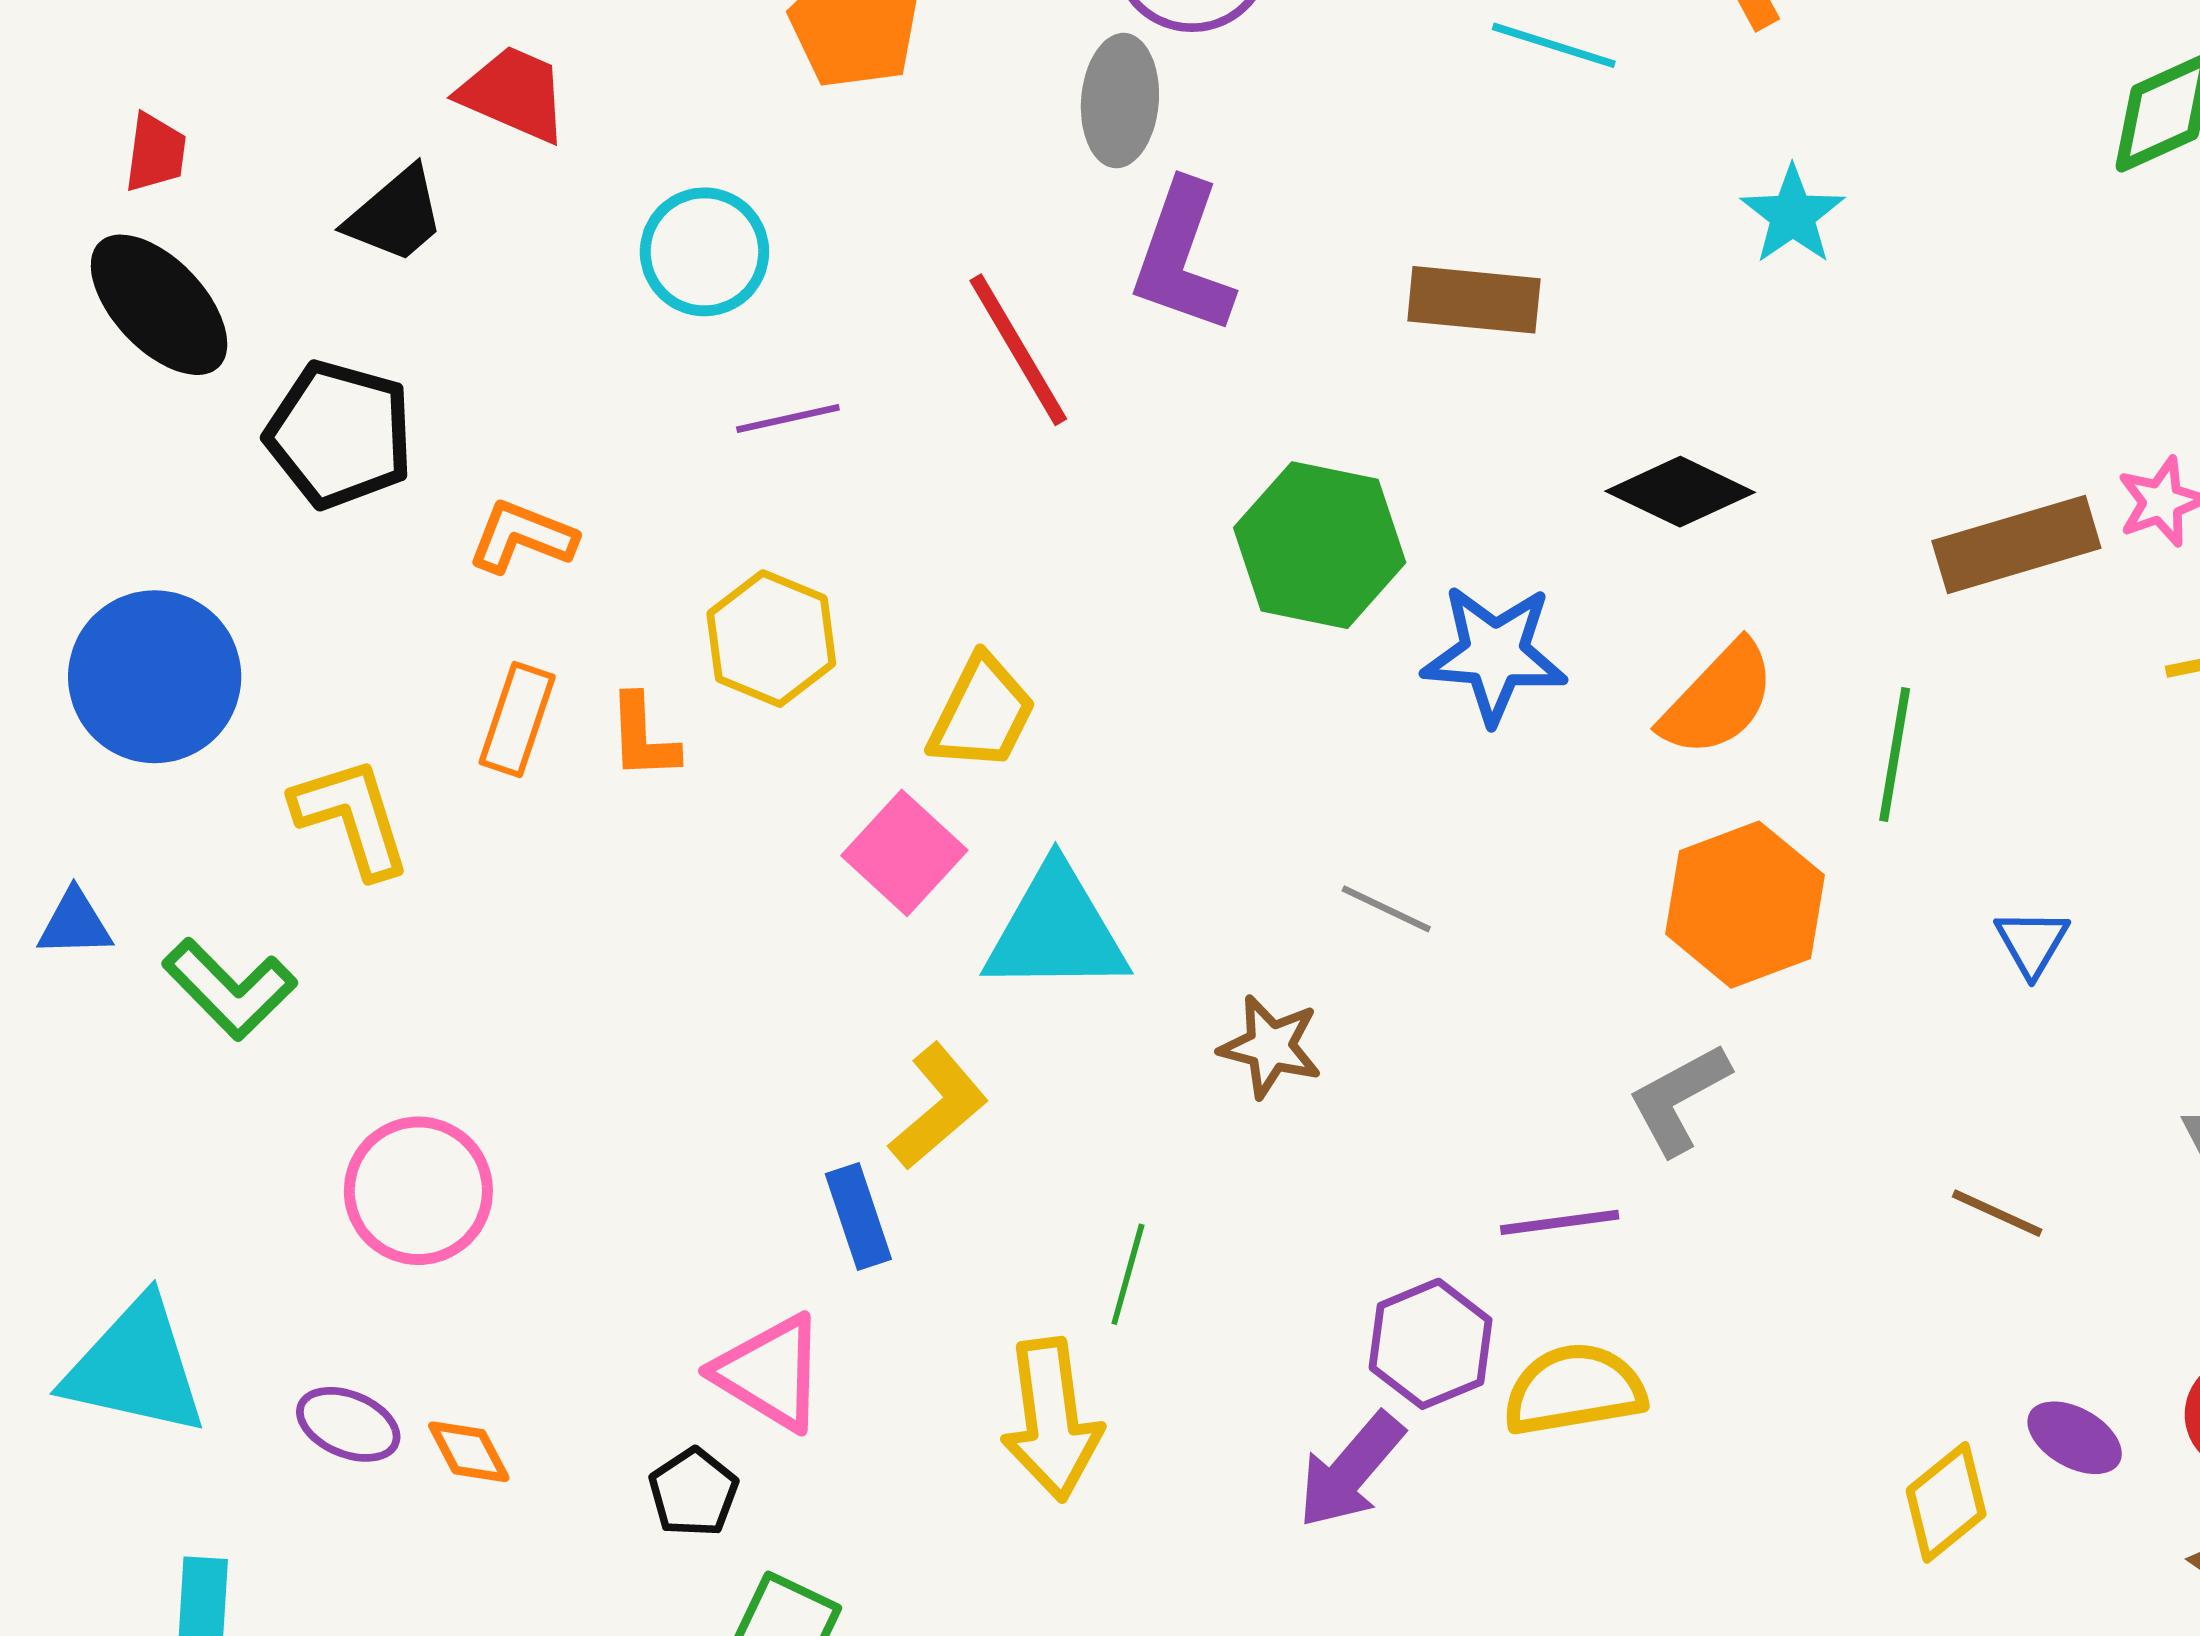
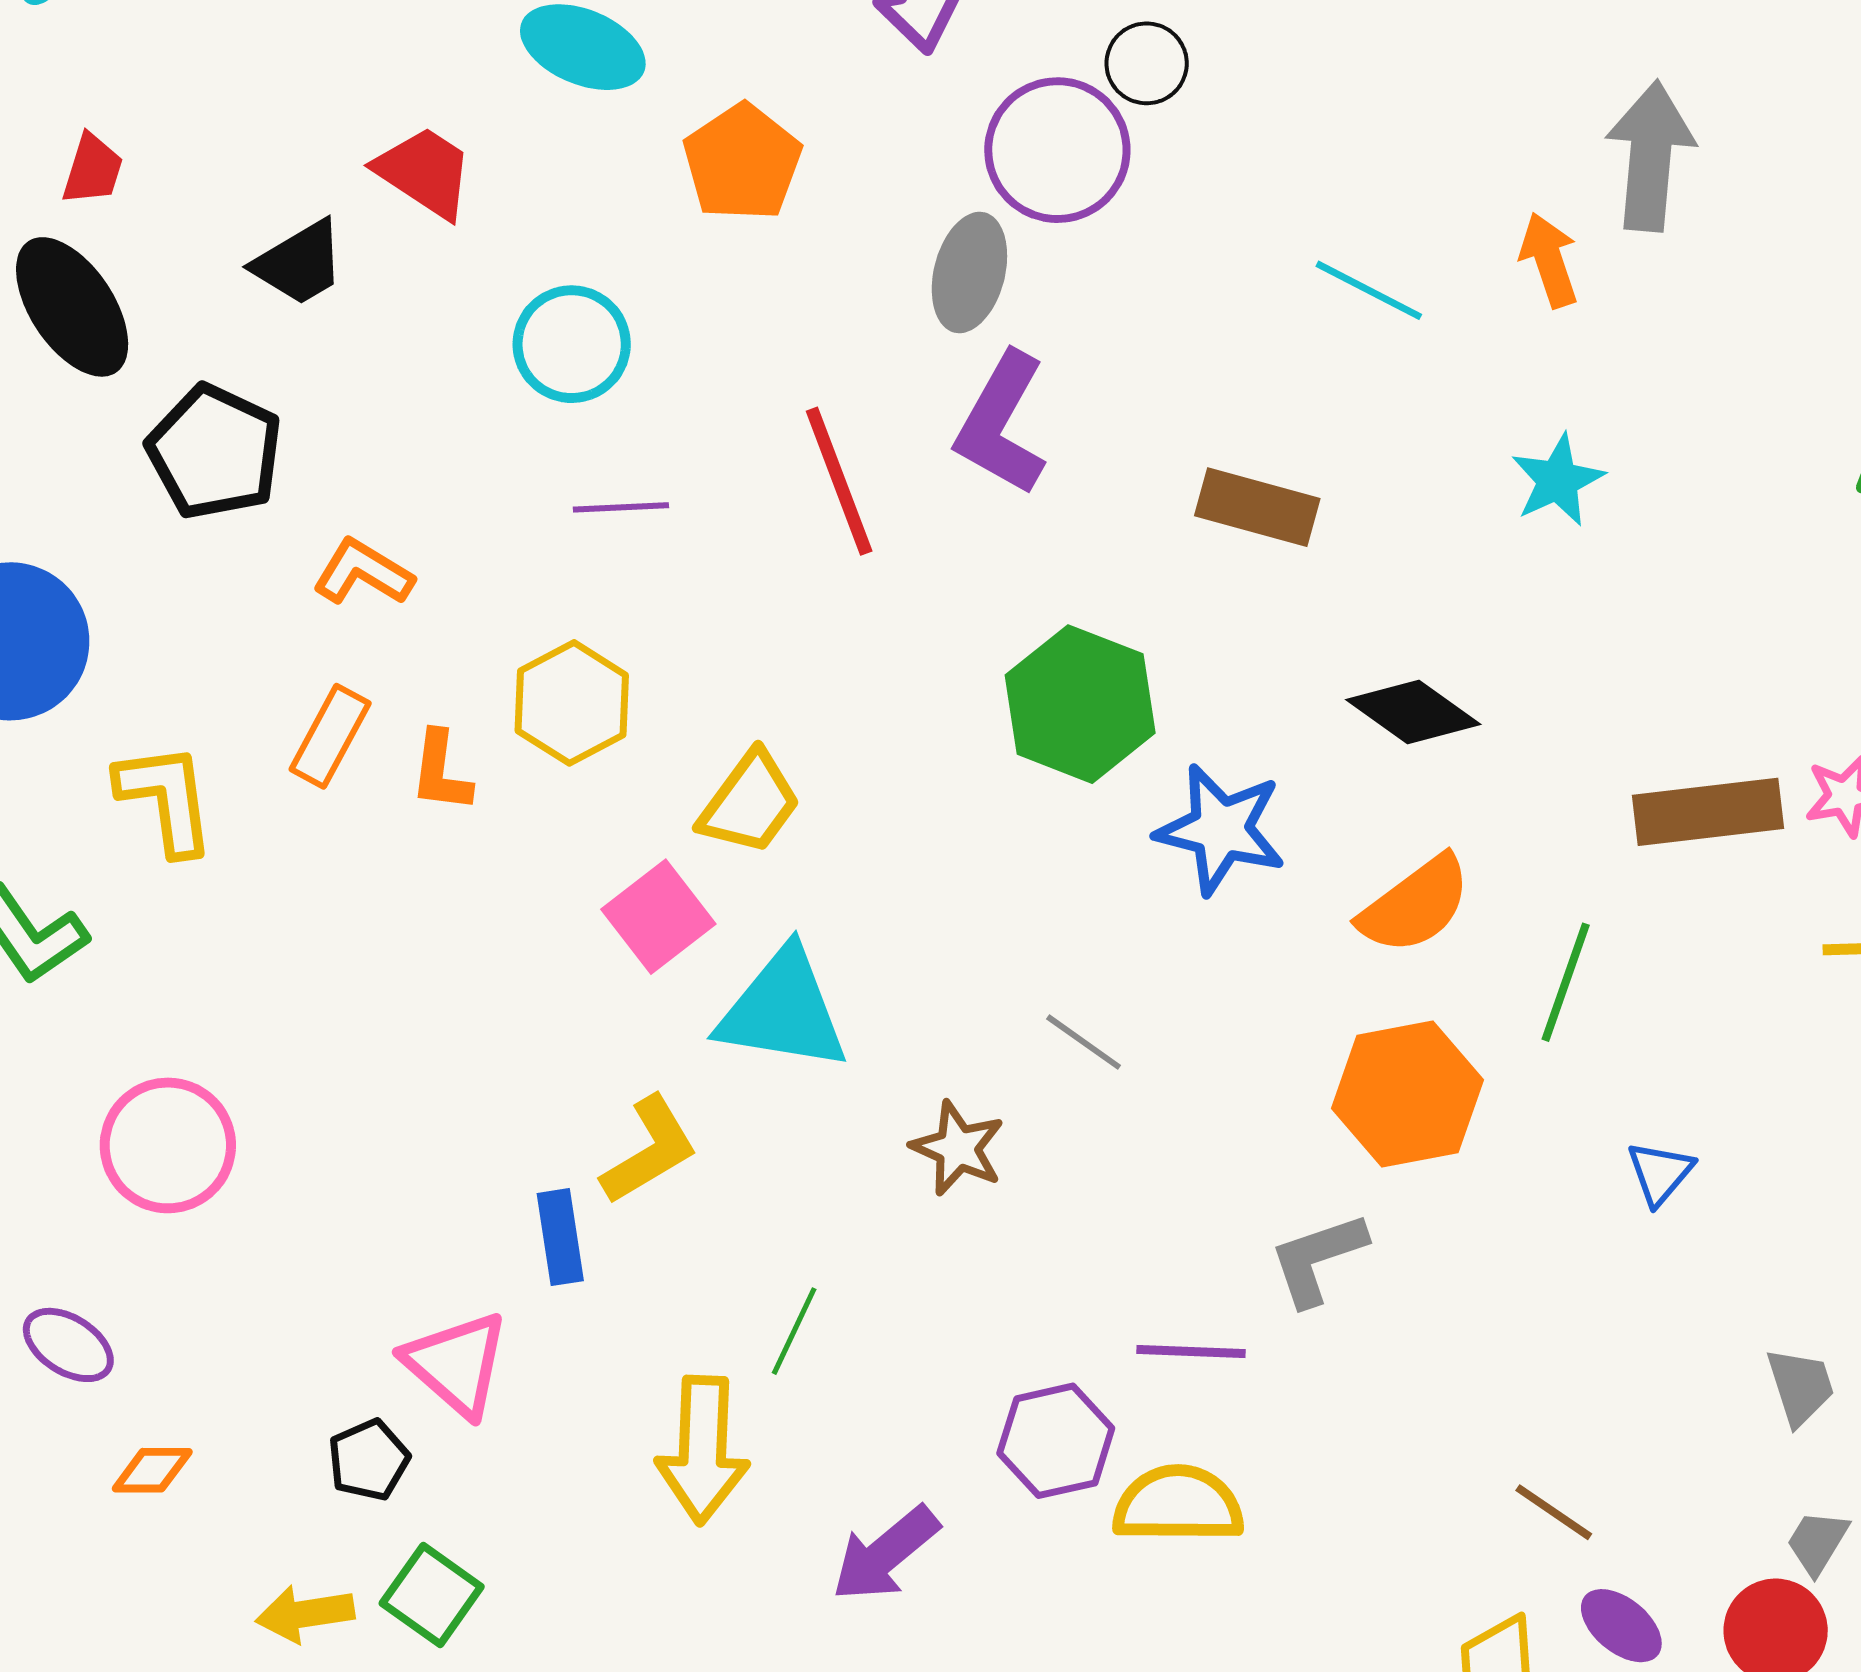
brown line: (1997, 1213) -> (1554, 1512), moved
orange diamond: (469, 1452) -> (152, 1470), moved, turned -72
purple arrow: (1351, 1470) -> (885, 1554), moved

